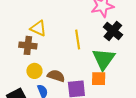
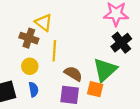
yellow line: (78, 39) -> (54, 51), moved
brown semicircle: (56, 76) -> (73, 74), moved

